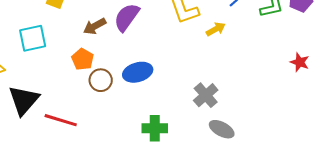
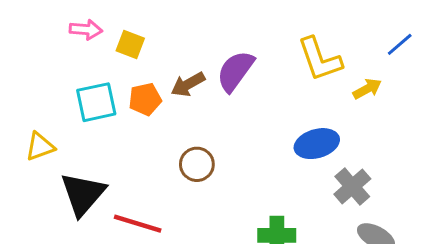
orange pentagon: (83, 59) -> (145, 99), moved, turned 30
blue ellipse: (138, 72) -> (317, 144), moved

